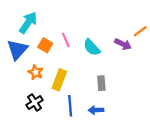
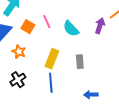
purple arrow: (123, 44) -> (100, 26), turned -98
yellow rectangle: (59, 80) -> (52, 59), moved
blue arrow: (96, 110) -> (91, 95), moved

